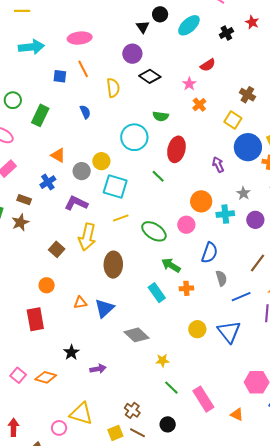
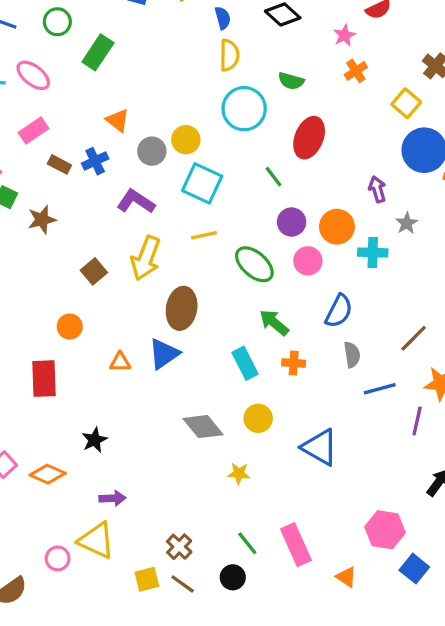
yellow semicircle: (113, 88) -> (229, 55), moved
blue semicircle: (85, 112) -> (223, 18), moved
purple arrow: (218, 165) -> (377, 189), moved
brown rectangle: (24, 200) -> (59, 164), moved
purple circle: (255, 220) -> (292, 222), moved
blue triangle: (104, 308) -> (164, 354), moved
yellow circle: (197, 329) -> (258, 418), moved
blue triangle: (229, 332) -> (320, 447), moved, turned -30
purple arrow: (98, 369) -> (113, 498), moved
green line: (171, 388) -> (247, 543), moved

